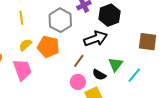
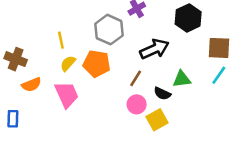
black hexagon: (110, 15) -> (188, 18), moved
yellow line: (21, 18) -> (61, 40), moved
green triangle: (116, 64) -> (182, 79), turned 49
cyan line: (134, 75) -> (219, 75), moved

